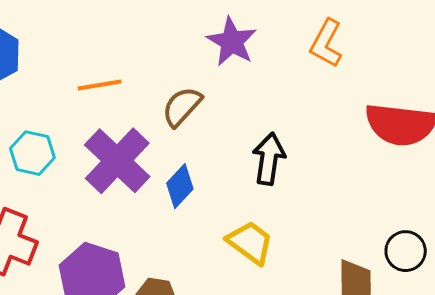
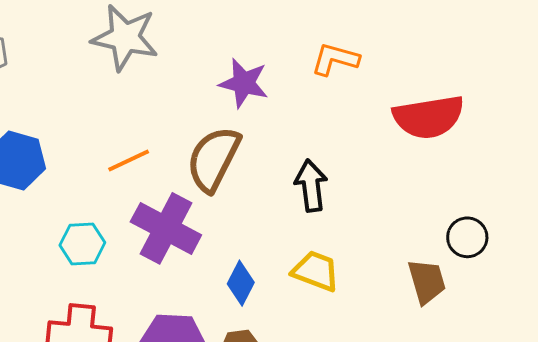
orange L-shape: (326, 43) -> (335, 59), turned 93
brown semicircle: (182, 107) -> (213, 159), size x1.5
blue diamond: (180, 186) -> (241, 283), moved

